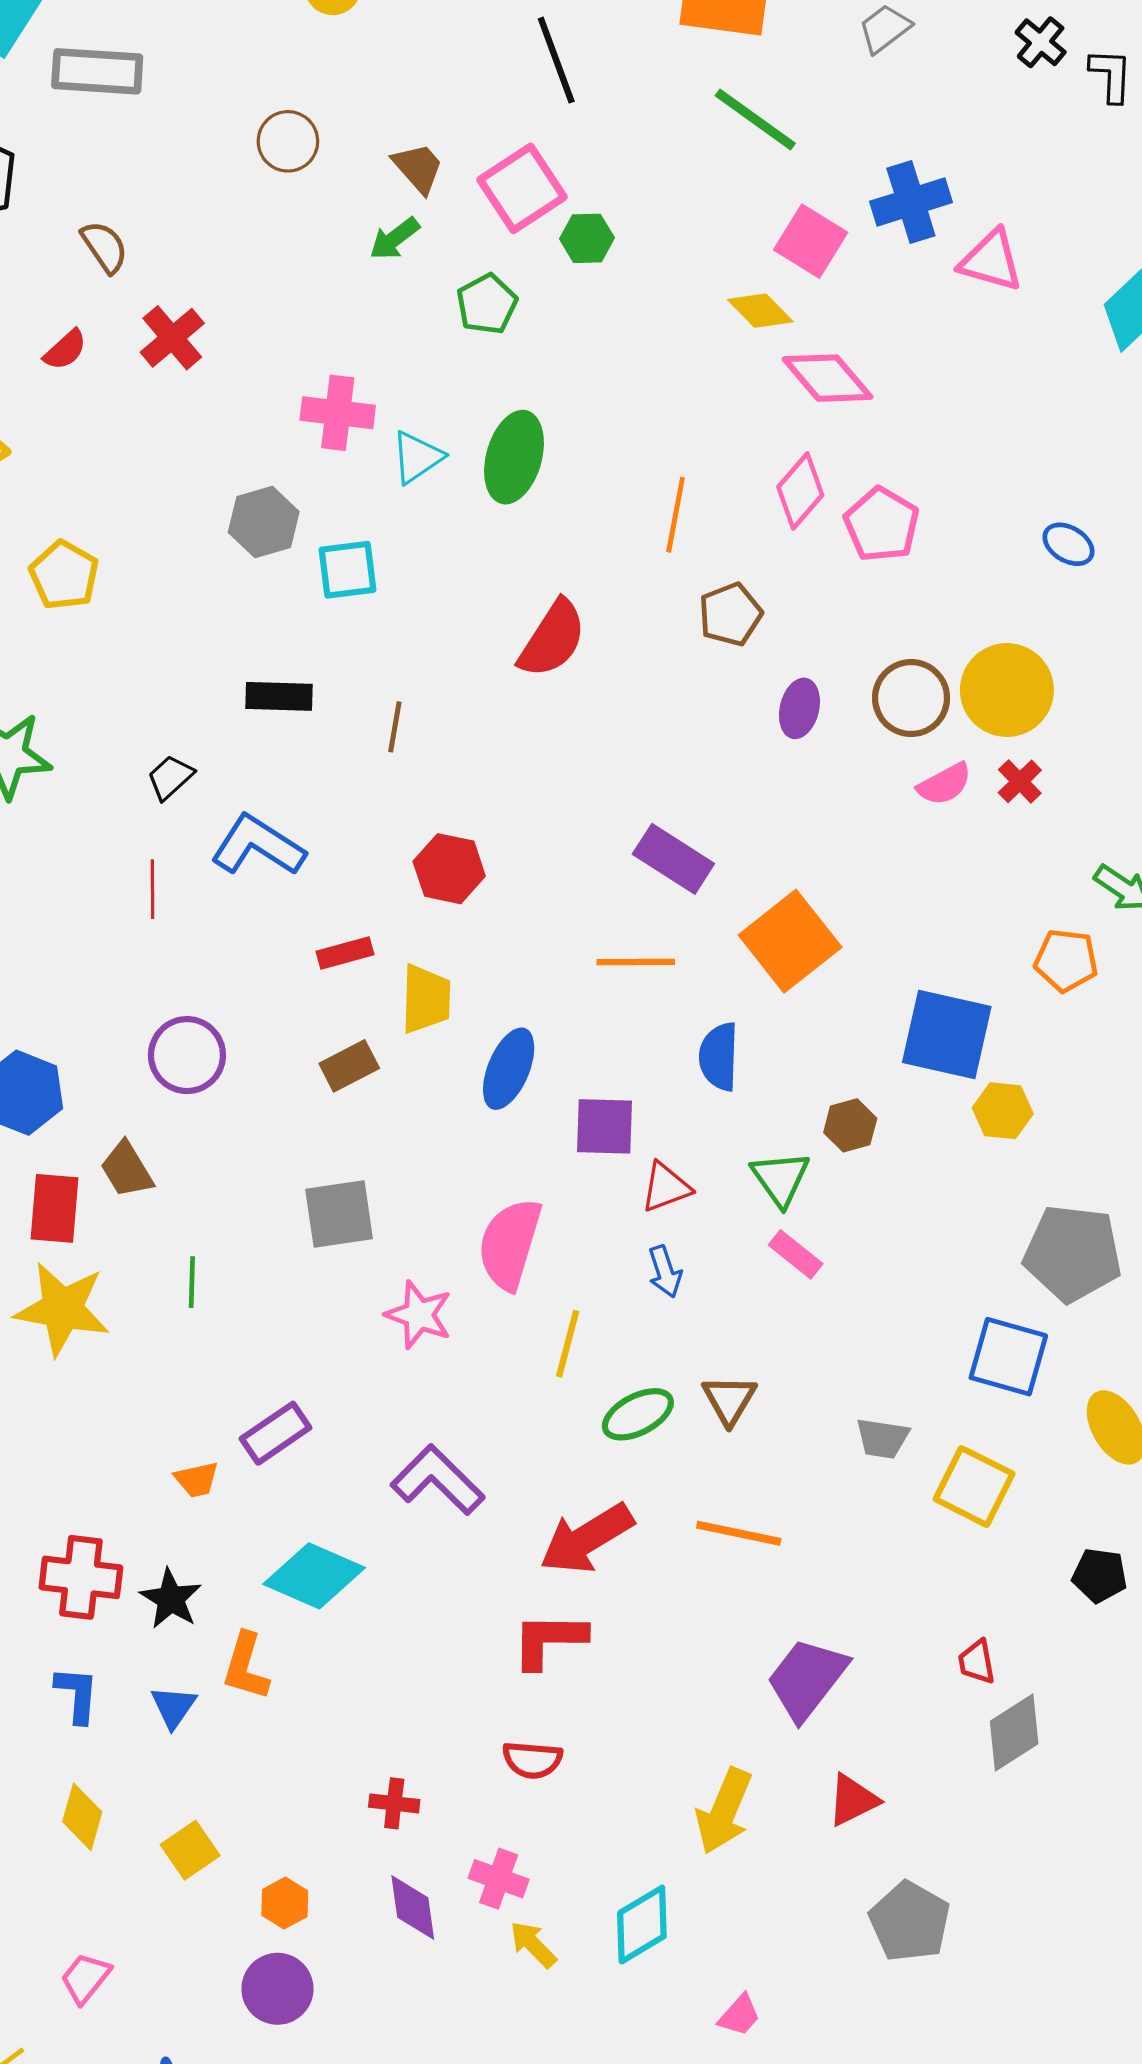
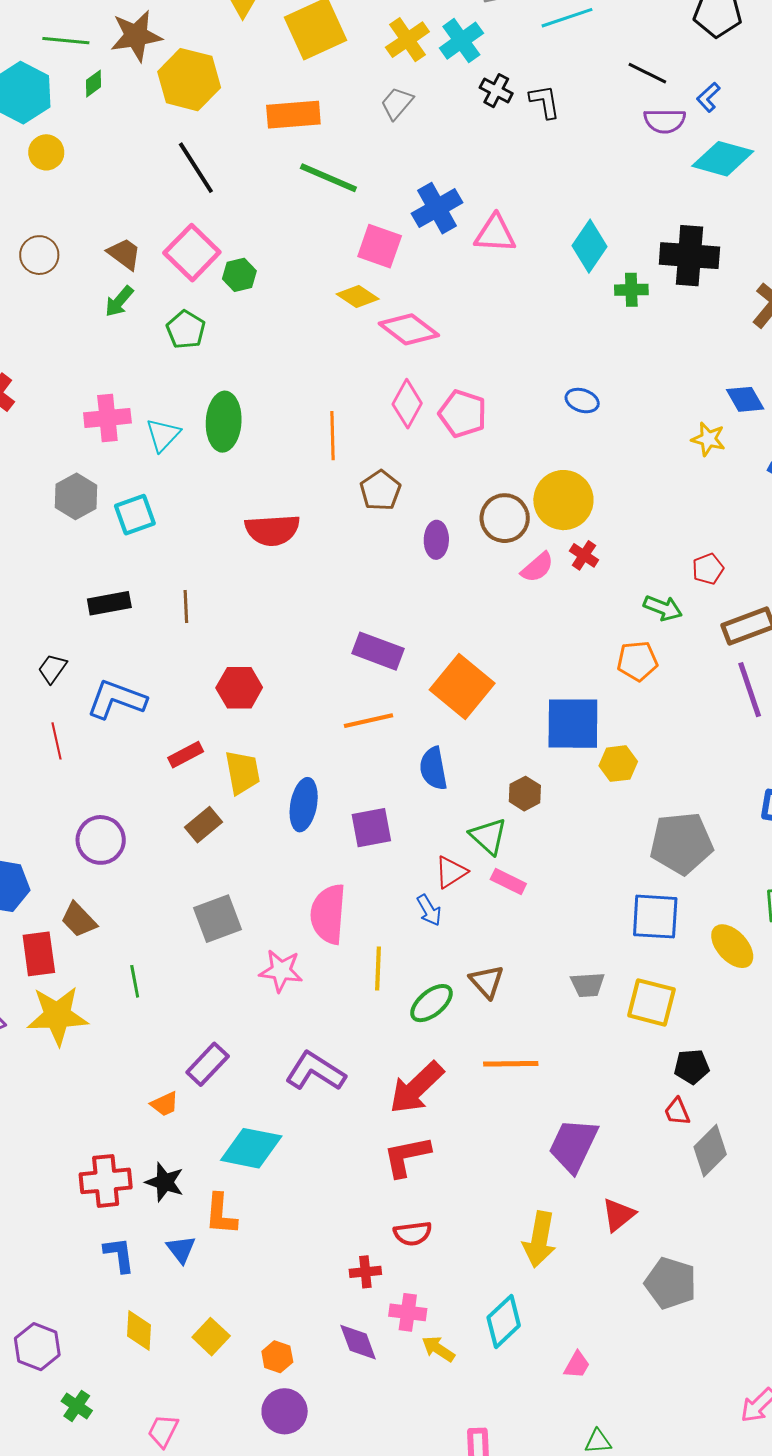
red semicircle: (552, 639) -> (272, 530), turned 66
red triangle: (666, 1187) -> (451, 872), moved
black pentagon: (1100, 1575) -> (692, 1067), moved
red cross: (394, 1803) -> (365, 1272), moved

